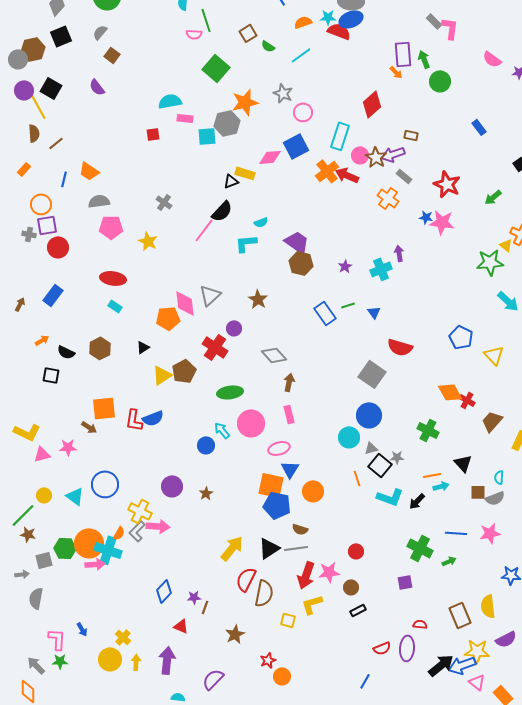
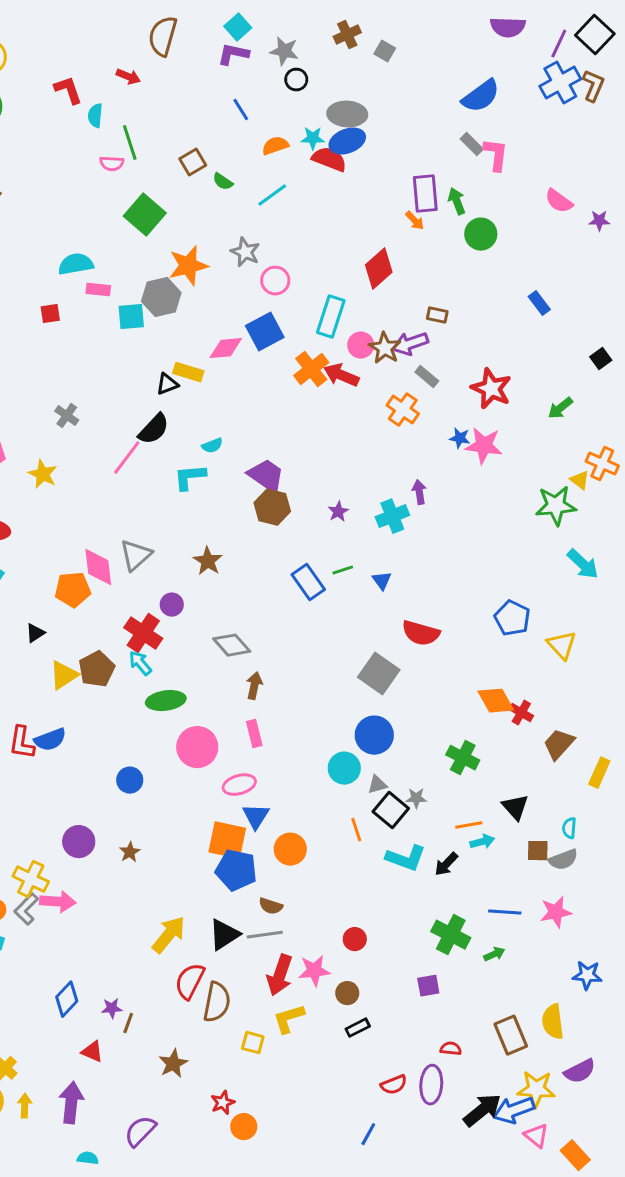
cyan arrow: (222, 430) -> (140, 663), moved

